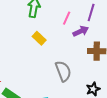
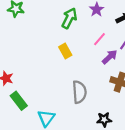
purple arrow: (81, 31) -> (110, 57), turned -35

